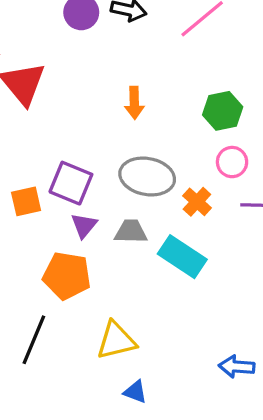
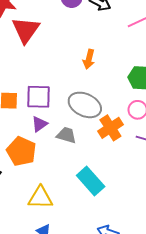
purple square: (71, 183) -> (38, 97), turned -36
orange cross: (197, 202) -> (110, 128), size x1.4
cyan rectangle: (182, 257) -> (91, 181), moved

